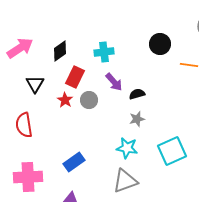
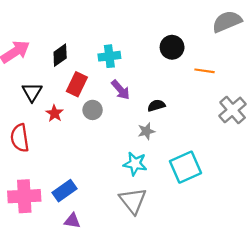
black semicircle: (137, 94) -> (156, 105), moved
red star: (65, 100) -> (54, 113), moved
blue rectangle: (74, 162) -> (65, 191), moved
gray triangle: (125, 181) -> (133, 201), turned -48

